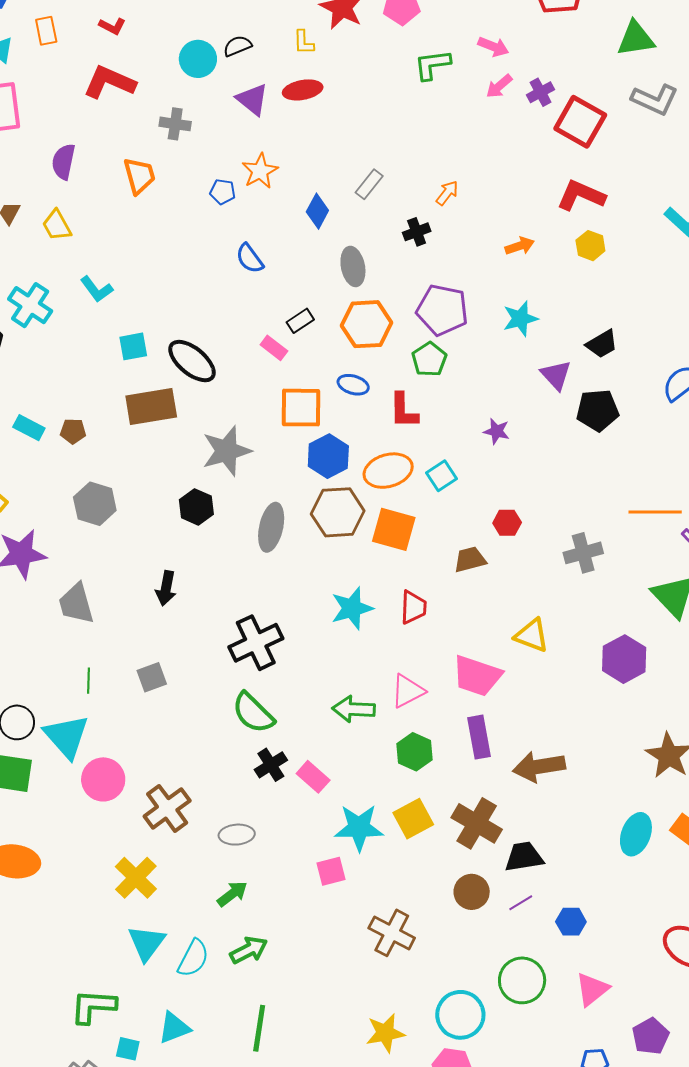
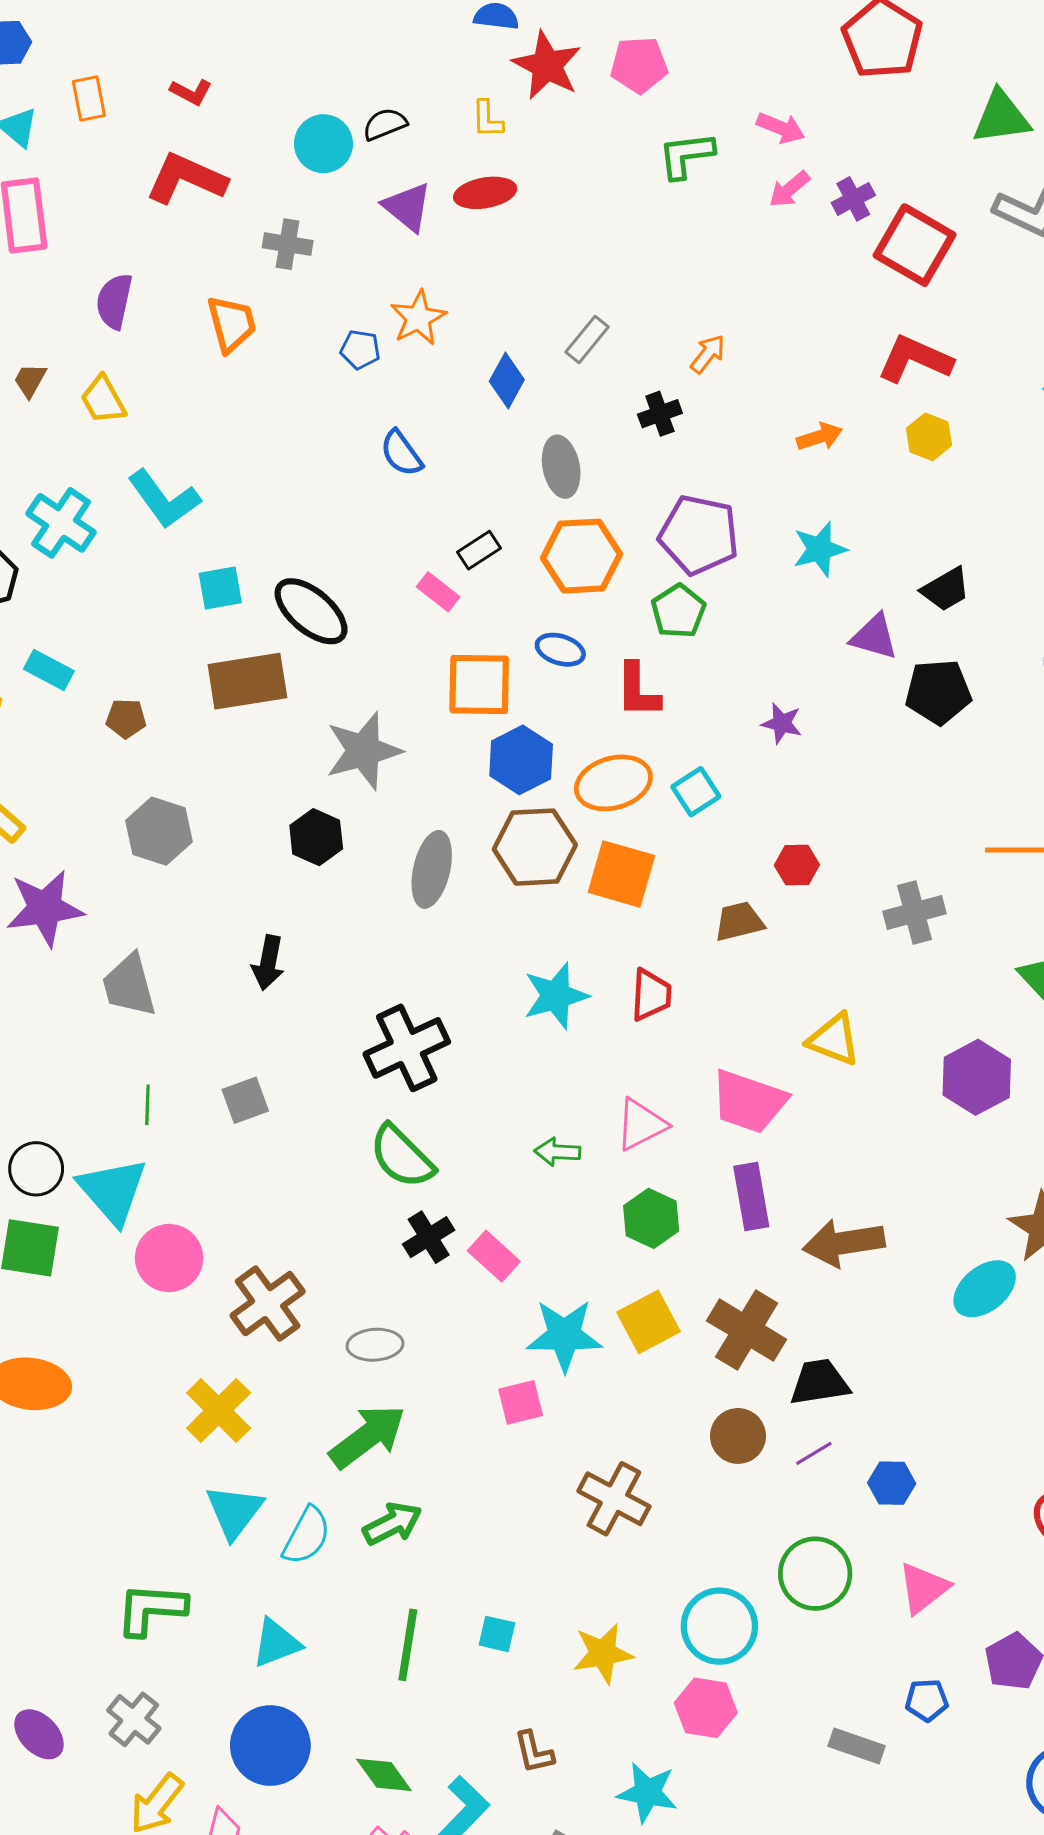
cyan L-shape: (96, 289) -> (164, 499), size x1.4
purple triangle: (556, 375) -> (874, 637), turned -32
cyan rectangle: (29, 428) -> (49, 670), moved
green arrow: (354, 709) -> (557, 1152), size x0.7
cyan ellipse: (636, 834) -> (985, 1289), moved, turned 30
green arrow: (232, 894) -> (368, 1436), size x1.6
cyan square: (128, 1049) -> (497, 1634), moved

